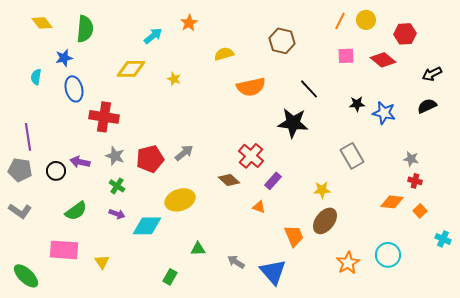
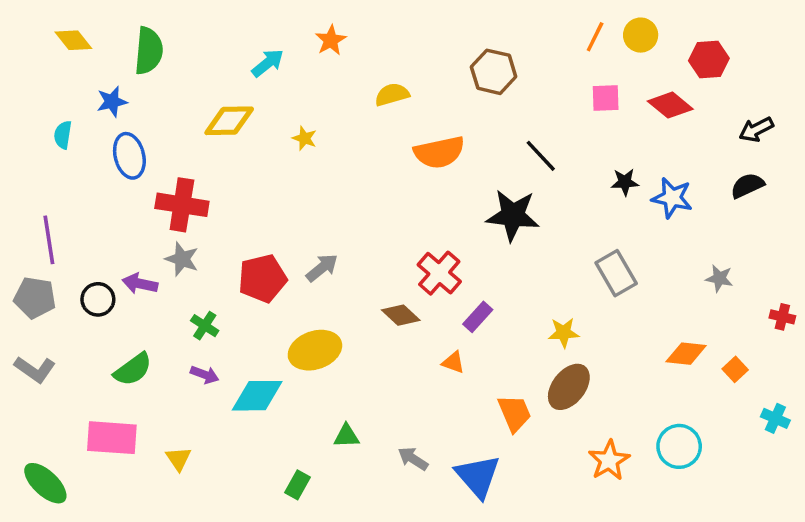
gray star: (115, 156) -> (182, 259), moved
red cross: (415, 181) -> (782, 317), moved

